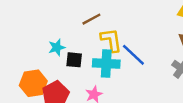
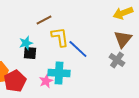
cyan star: (57, 47) -> (26, 43), moved
cyan cross: (106, 63) -> (59, 73), moved

